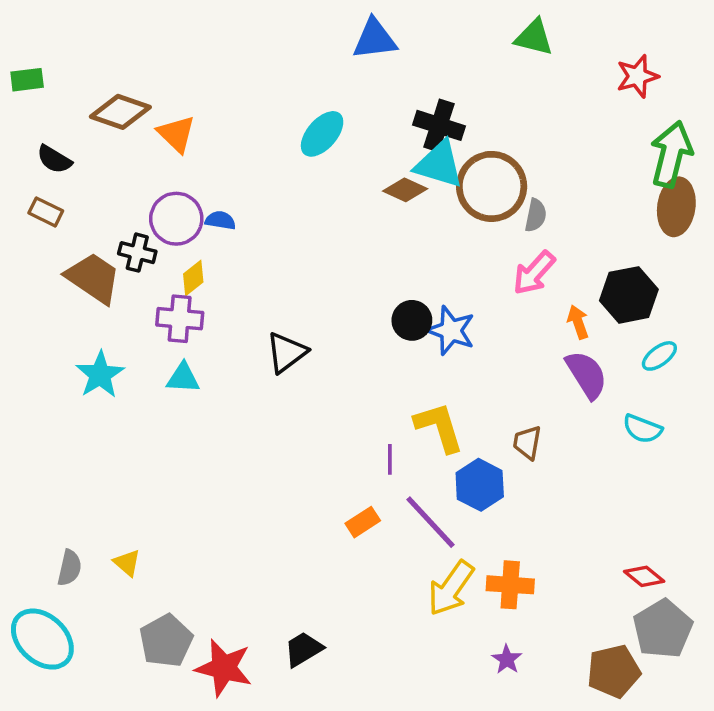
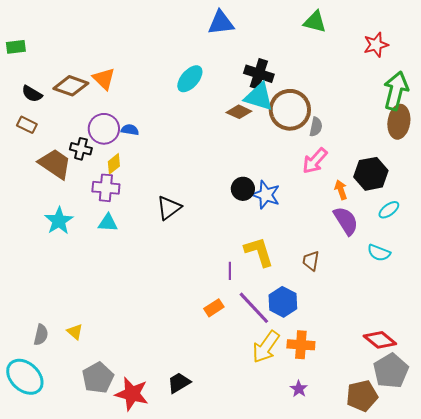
brown diamond: (120, 112) -> (71, 86), moved
blue hexagon: (480, 485) -> (283, 302), moved
red diamond: (644, 576) -> (380, 340), size x1.4

